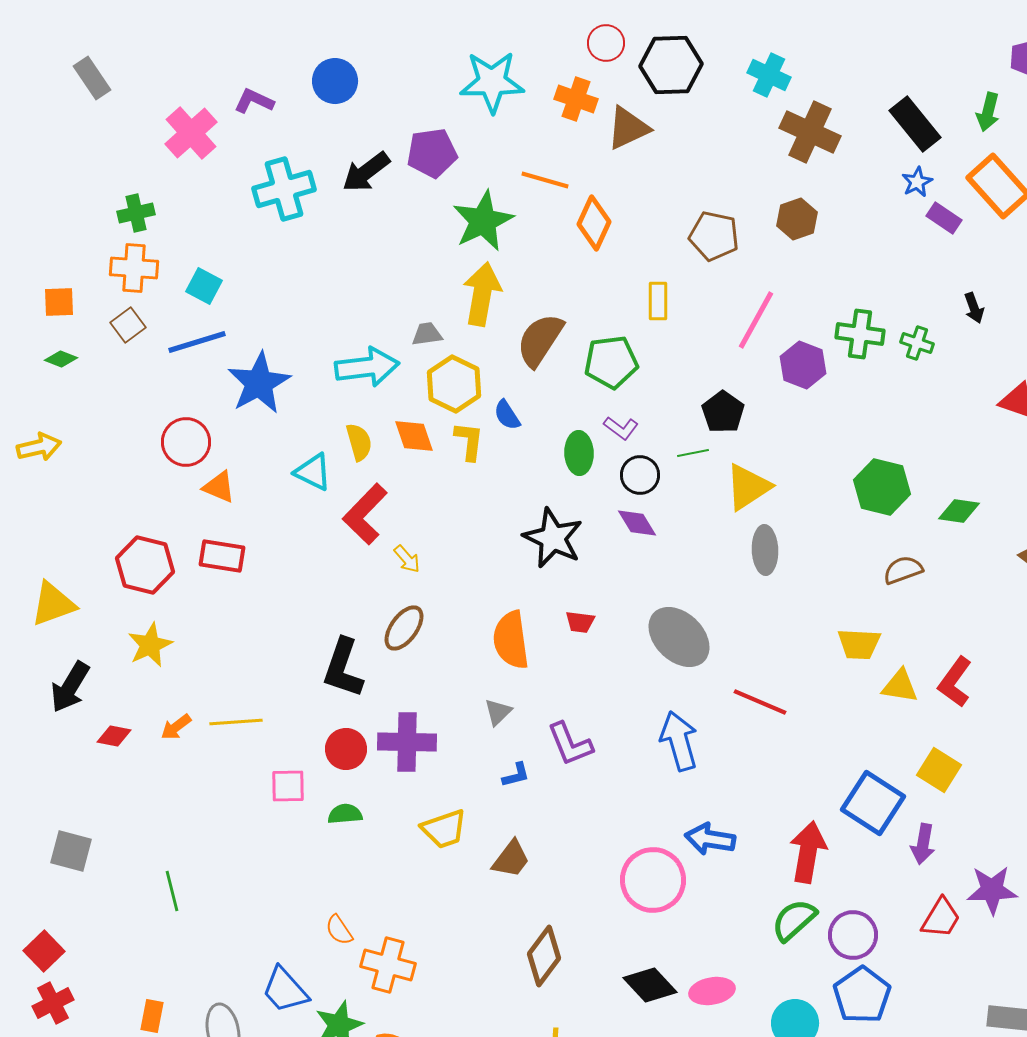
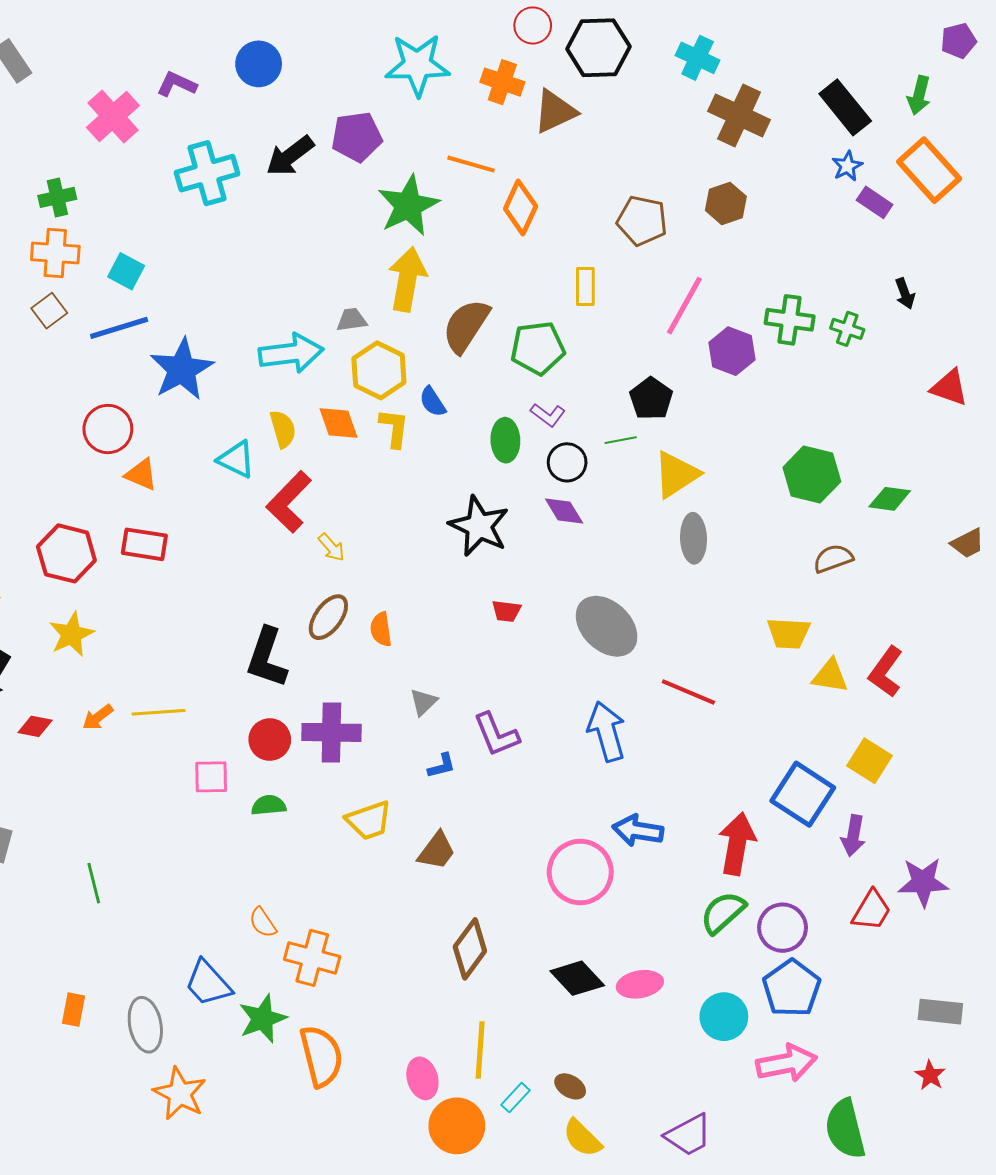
orange semicircle: (511, 640) -> (381, 629), moved, size x0.6

